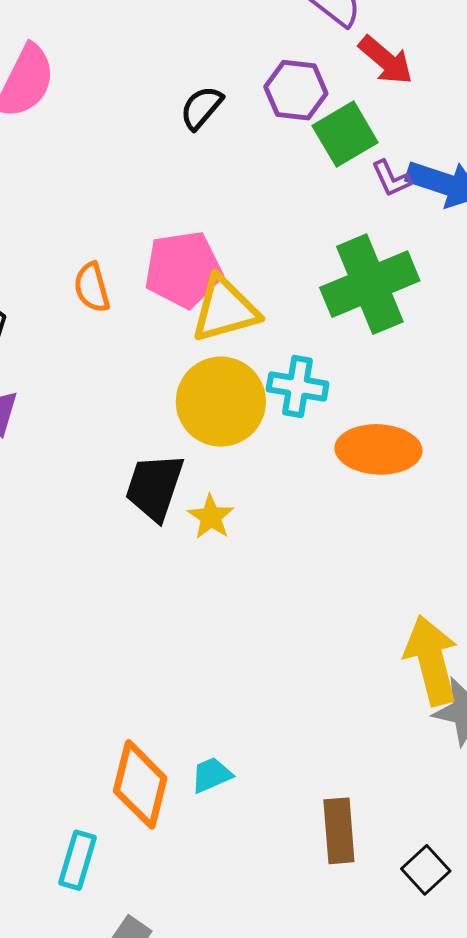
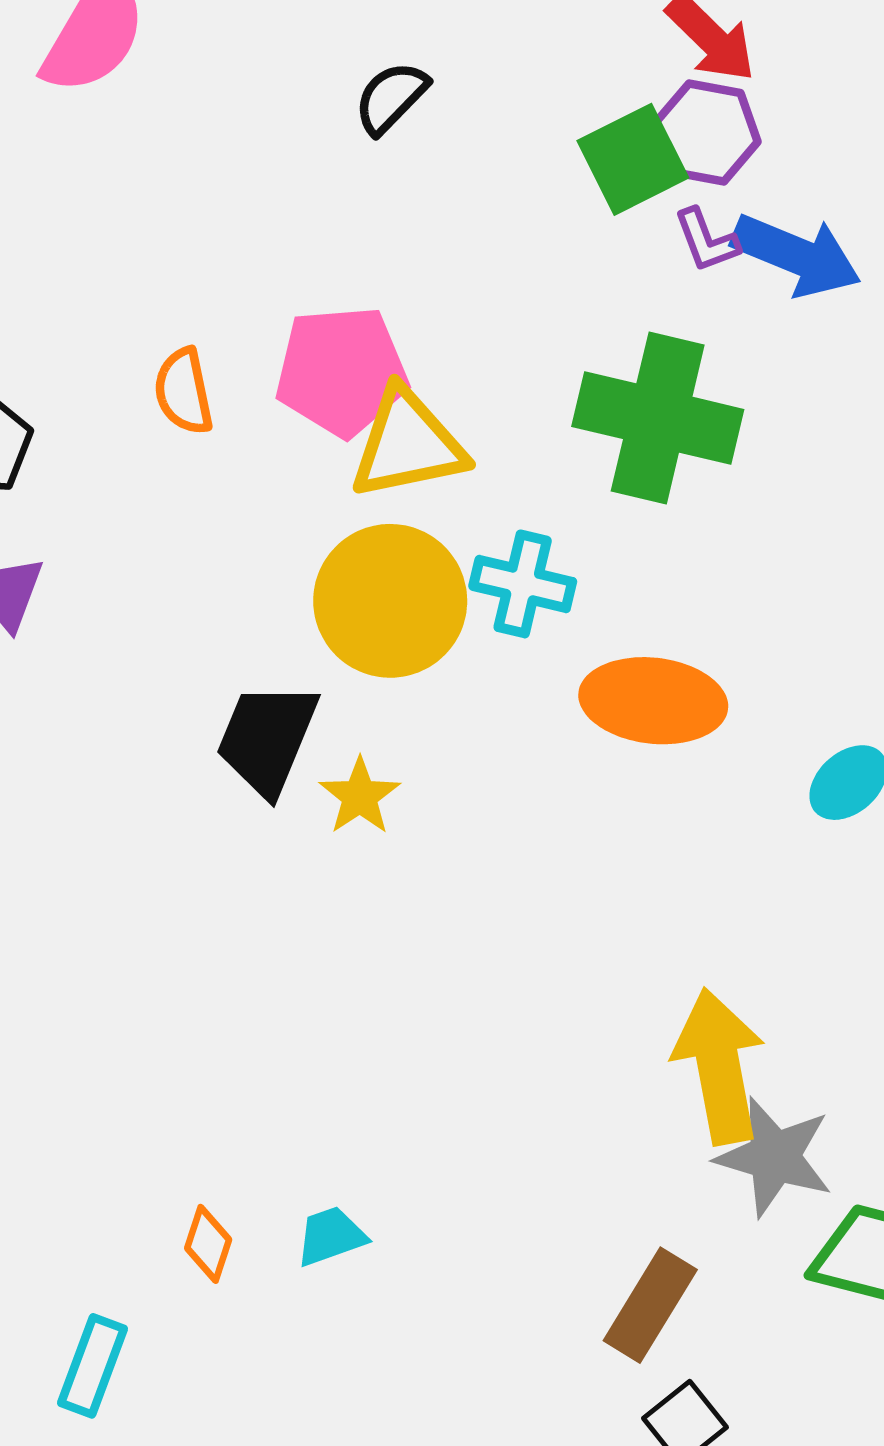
purple hexagon: (296, 90) -> (706, 132), moved
green cross: (370, 284) -> (658, 418), turned 32
orange diamond: (140, 784) -> (208, 1244), size x0.5
brown rectangle: (339, 831) -> (650, 1305), moved, turned 32

